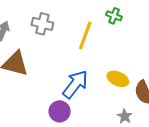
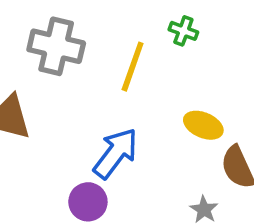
gray cross: (42, 24) -> (56, 46), size x1.4
yellow ellipse: (118, 79) -> (203, 125), moved

